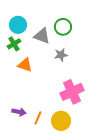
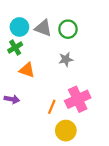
gray triangle: (42, 36) -> (43, 28), moved
purple arrow: (19, 112) -> (12, 99), moved
orange line: (38, 118) -> (52, 107), moved

